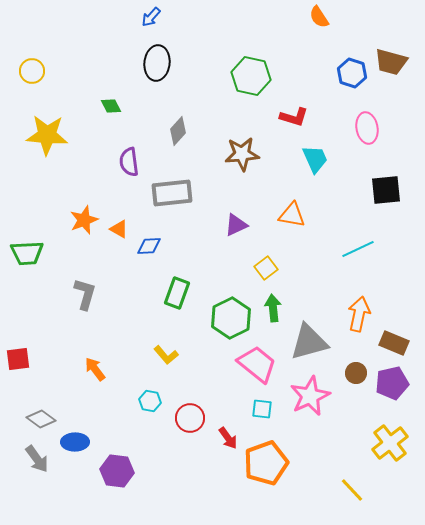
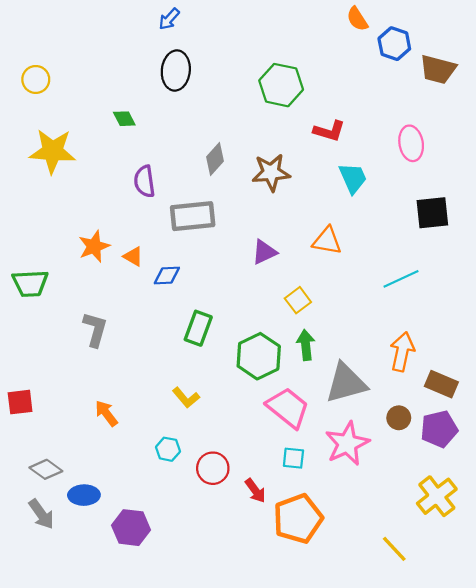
blue hexagon: (352, 73) -> (394, 44), moved
gray diamond: (178, 131) -> (215, 159), moved

